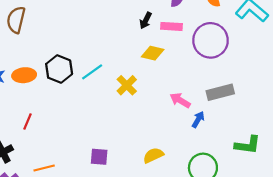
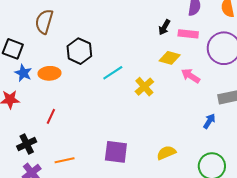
black hexagon: (59, 69) -> (79, 51), moved
pink arrow: (180, 100) -> (191, 76), moved
purple square: (99, 157) -> (116, 152), size x1.4

